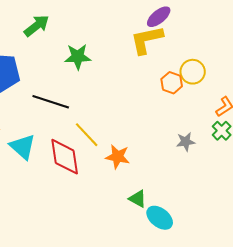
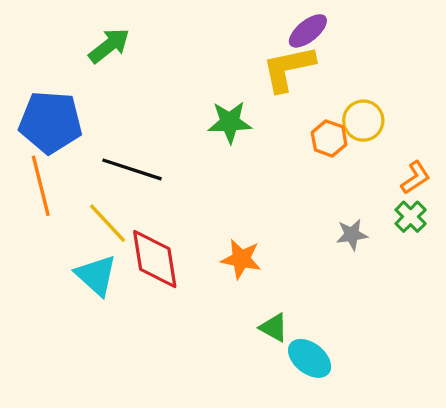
green star: (78, 57) -> (230, 122), moved
yellow line: (87, 135) -> (108, 223), moved
cyan triangle: (23, 147) -> (96, 275), moved

